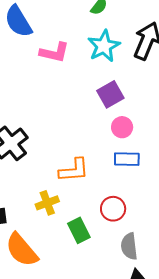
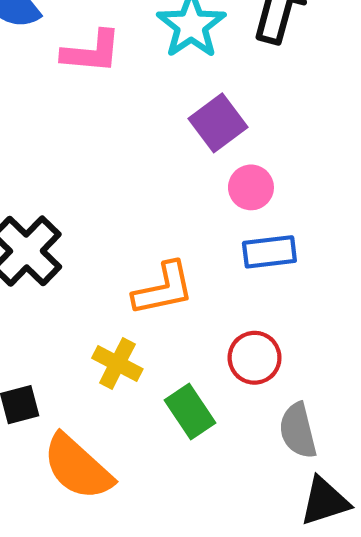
yellow cross: (47, 203) -> (117, 363), turned -35

